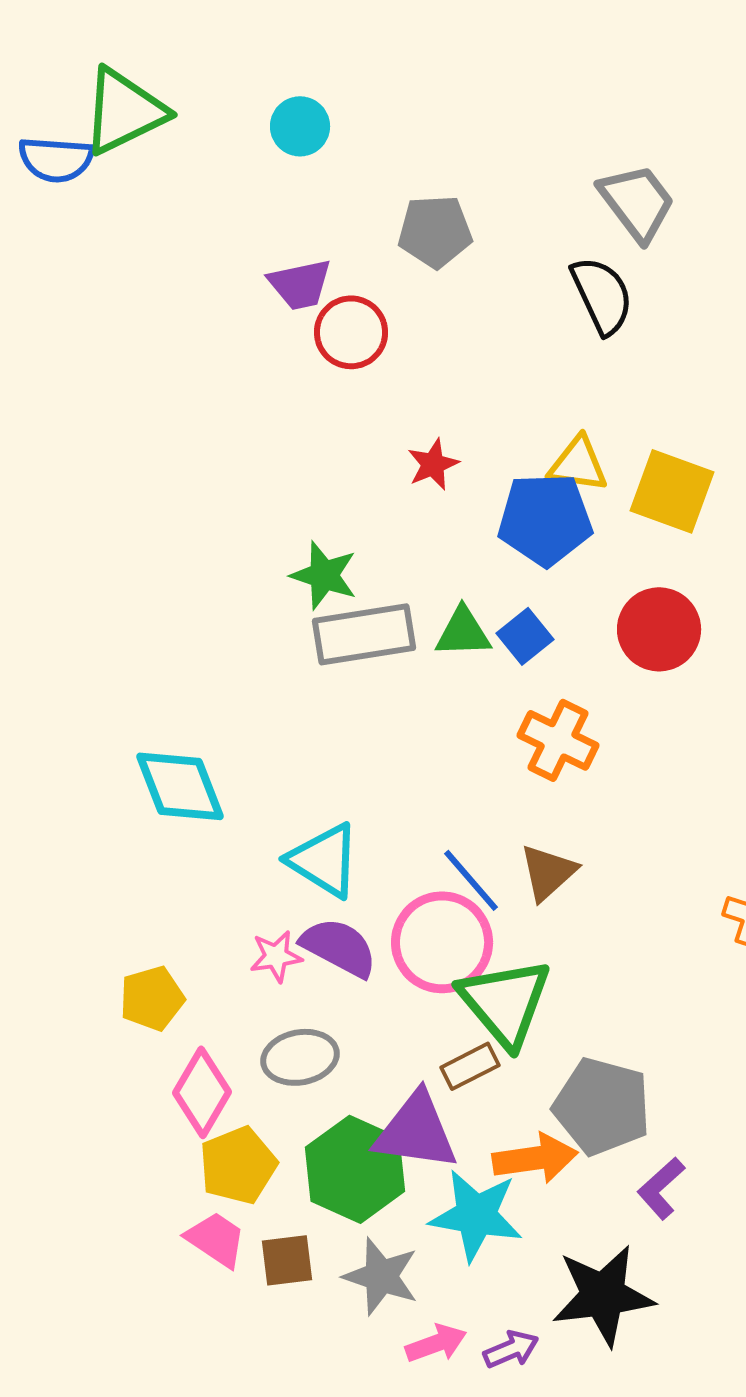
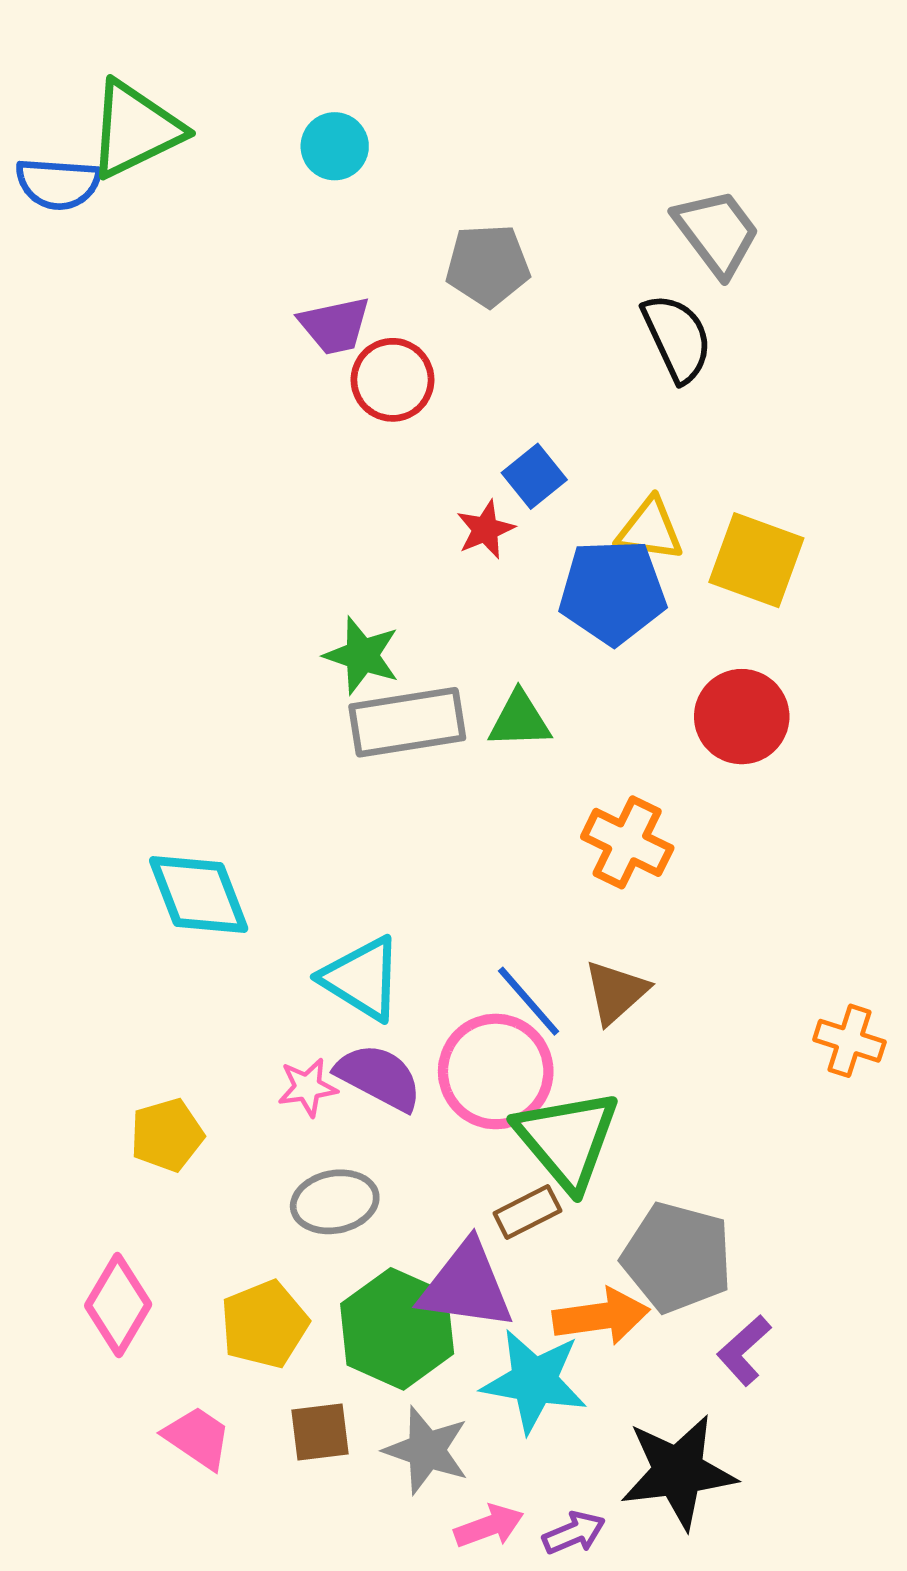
blue square: (525, 636) -> (534, 476), moved
pink diamond: (202, 1092) -> (118, 1305), moved
pink trapezoid: (216, 1239) -> (197, 1438), moved

